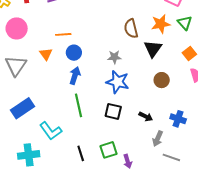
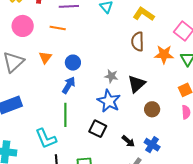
brown semicircle: (131, 29) -> (138, 42), moved
orange line: (63, 34) -> (58, 28), moved
black triangle: (153, 49) -> (137, 84), moved
blue cross: (178, 119) -> (152, 145), moved
cyan L-shape: (51, 131) -> (46, 138), moved

